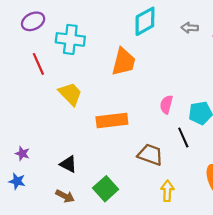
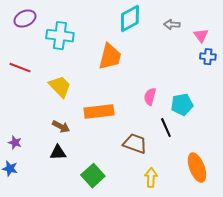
red line: (38, 64) -> (20, 68), moved, turned -45
black triangle: (68, 164) -> (58, 153), turned -30
brown arrow: (65, 196) -> (61, 127), moved

